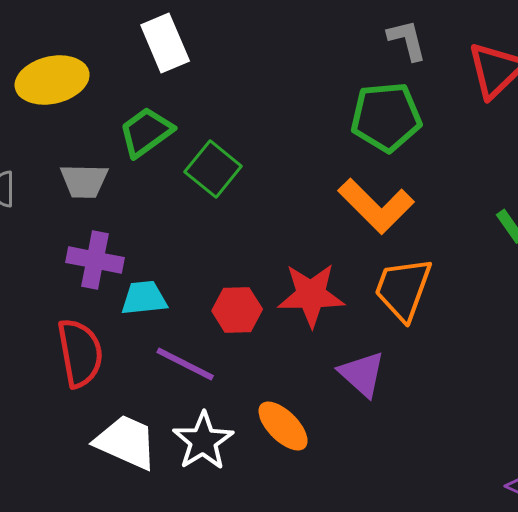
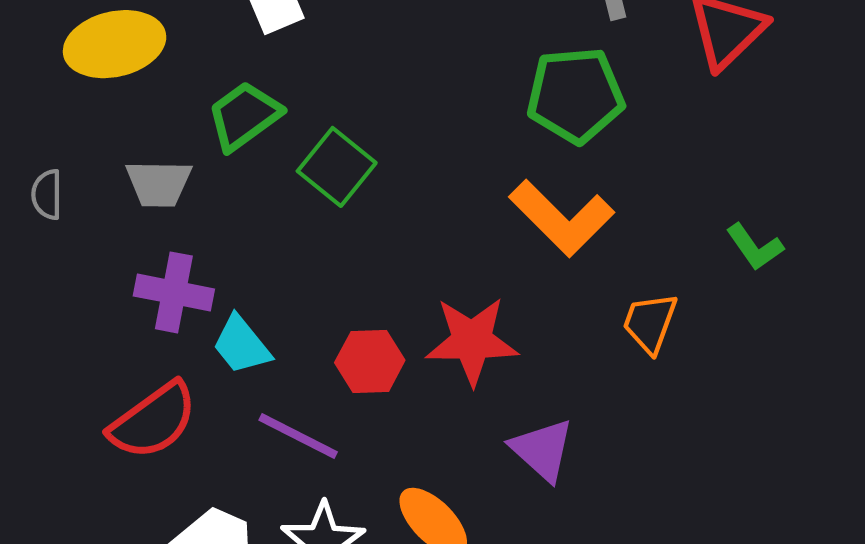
orange trapezoid: (403, 289) -> (650, 323), moved, size x0.7
cyan trapezoid: (144, 298) -> (241, 345), turned -123
red semicircle: (80, 353) -> (153, 421), turned 64

